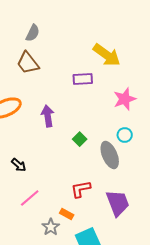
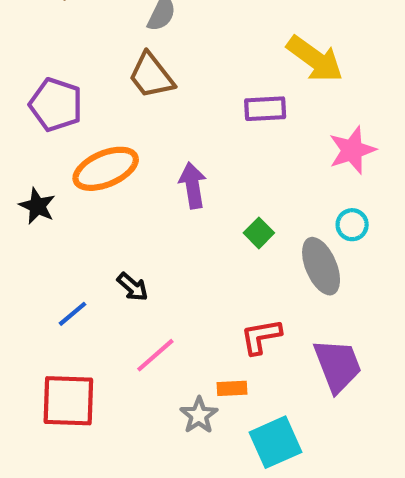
orange rectangle: (67, 214) -> (232, 388), turned -32

